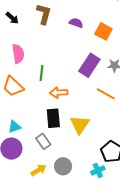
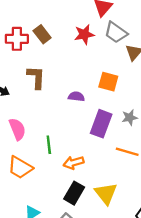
purple semicircle: (76, 23) -> (76, 97), moved
black rectangle: (53, 118) -> (74, 193), turned 48

